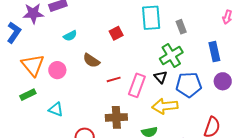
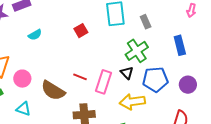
brown semicircle: (91, 61) -> (53, 91), moved, size x1.4
pink circle: (57, 70) -> (22, 79), moved
red line: (114, 79) -> (80, 77), turned 40
purple circle: (223, 81) -> (188, 85), moved

